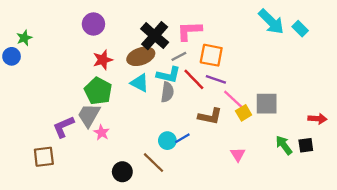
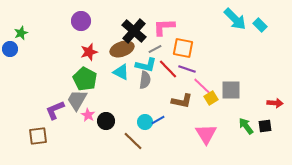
pink triangle: (238, 154) -> (206, 134), size x1.6
black circle: (122, 172) -> (106, 121), moved

